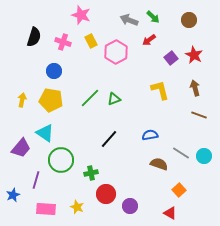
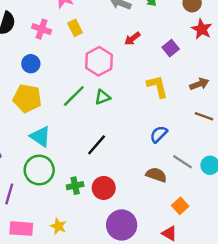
red arrow: (149, 40) -> (132, 39), moved
pink hexagon: (116, 52) -> (99, 61), moved
red star: (194, 55) -> (202, 29), moved
brown arrow: (195, 88) -> (199, 84), turned 84
cyan triangle: (45, 133) -> (40, 137), moved
blue semicircle: (150, 135) -> (159, 134), moved, turned -35
red circle: (106, 194) -> (104, 188), moved
purple circle: (130, 206) -> (122, 225), size x1.6

